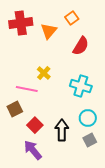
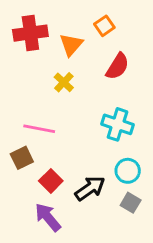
yellow cross: (44, 73) -> (64, 82), moved
black arrow: (62, 130) -> (90, 188), turned 55
gray square: (90, 140) -> (131, 203), turned -32

